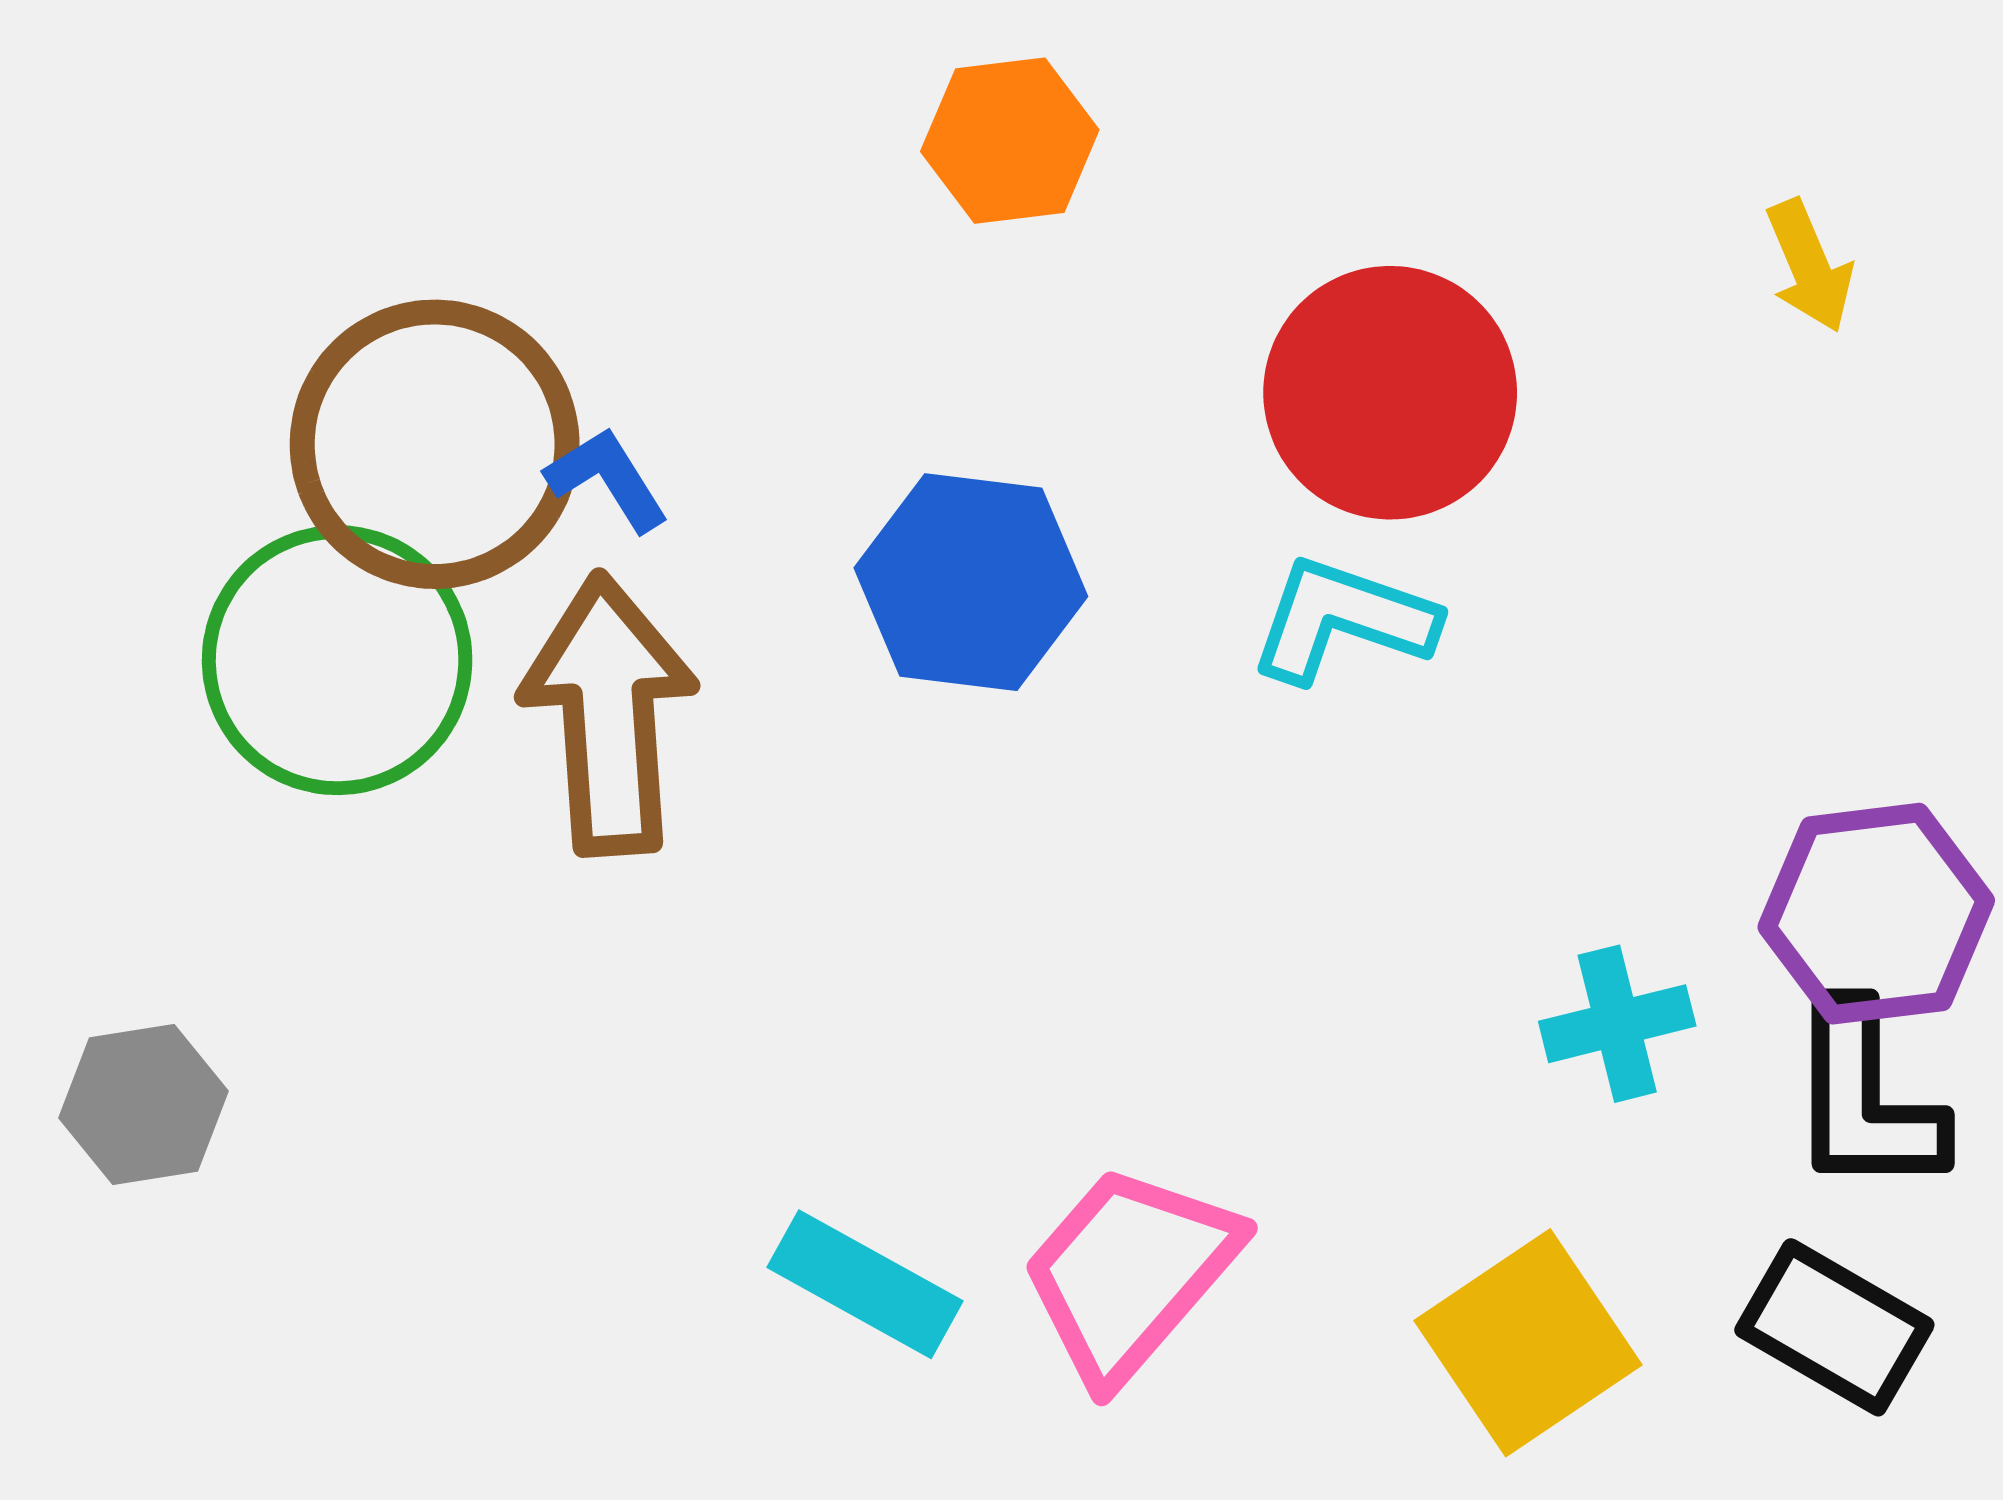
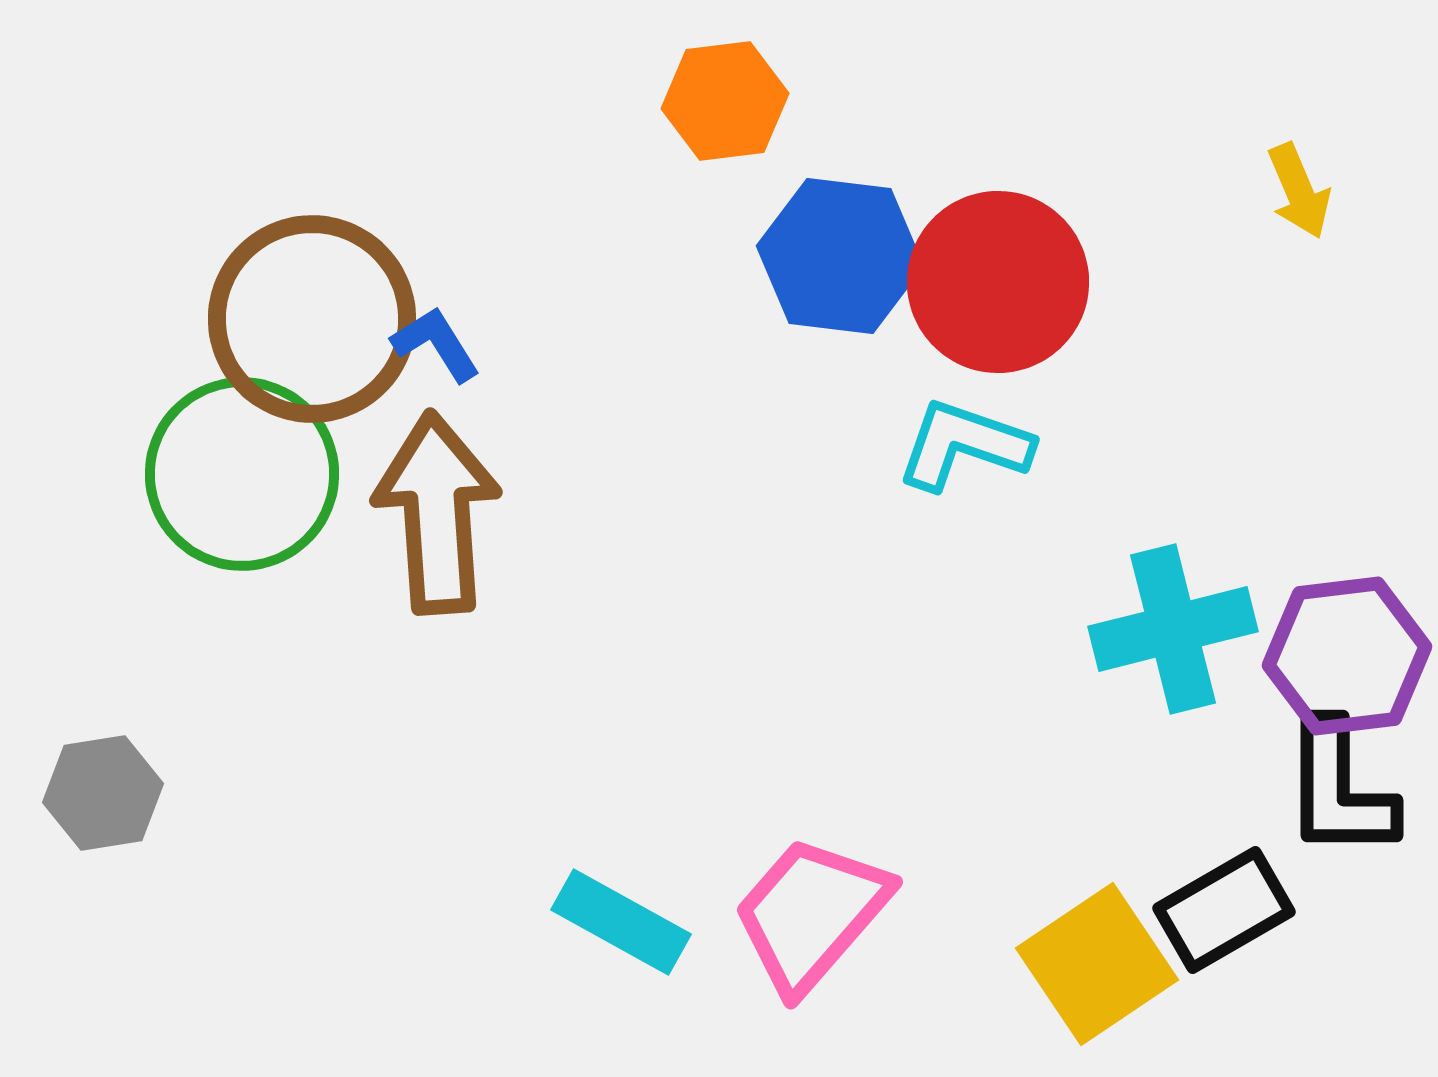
blue hexagon: (971, 582) -> (840, 256), moved
cyan cross: (1617, 1024) -> (1173, 629), moved, size x1.5
black rectangle: (1834, 1327) -> (1224, 910), moved, turned -60

